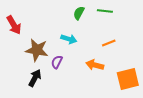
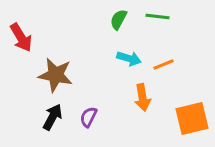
cyan arrow: (69, 39) -> (129, 58), moved
purple semicircle: (57, 62) -> (89, 117), moved
orange arrow: (95, 65) -> (143, 98), turned -114

